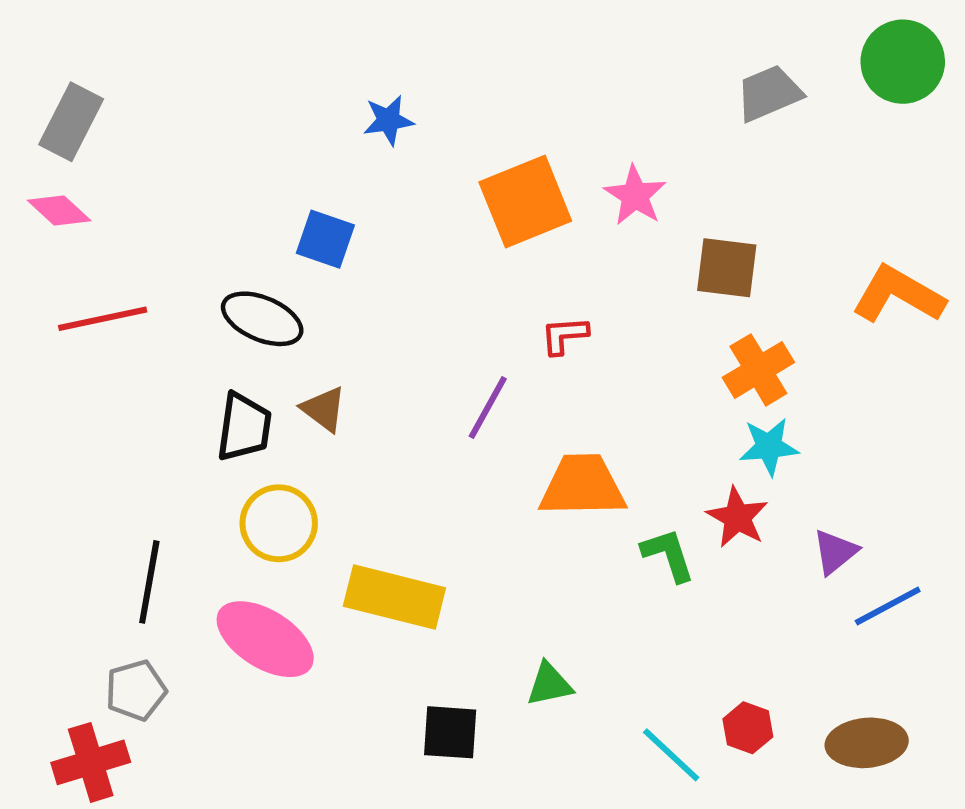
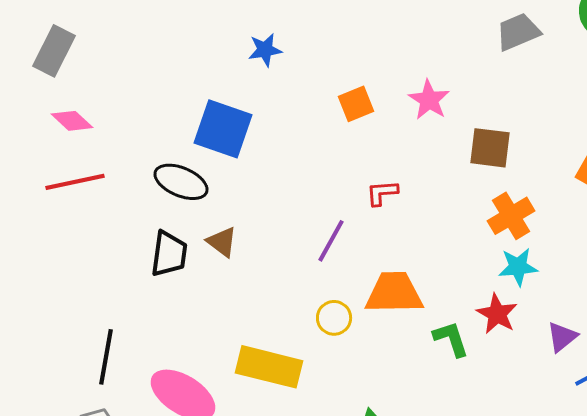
orange square: (525, 202) -> (356, 104), size x0.6
pink diamond: (59, 211) -> (72, 121), moved
blue square: (325, 239) -> (223, 129), size x1.5
yellow circle: (279, 523) -> (334, 318), moved, size x0.7

